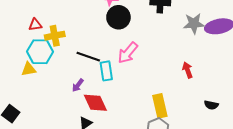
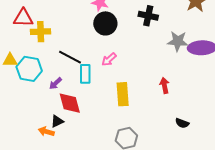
red triangle: (35, 25) -> (23, 18), size x1.5
cyan hexagon: (40, 52) -> (29, 69), moved
pink arrow: (128, 53) -> (109, 59), size x0.7
yellow rectangle: (160, 106) -> (123, 94), moved

